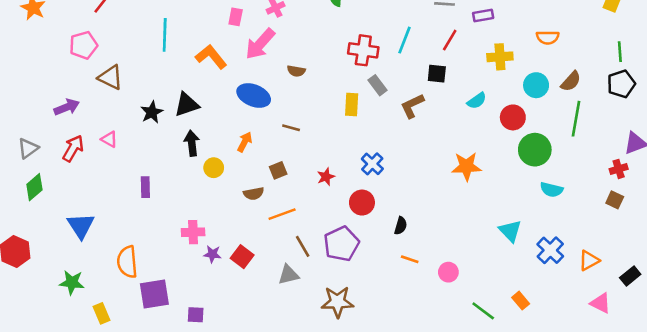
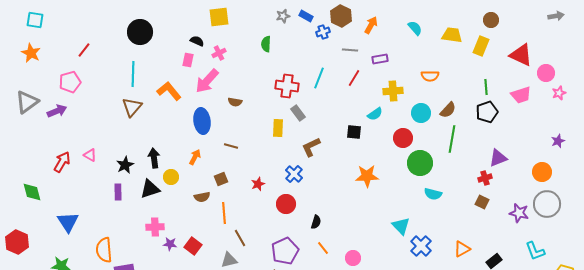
black square: (437, 74) -> (354, 132), moved
brown triangle: (111, 77) -> (132, 107), moved, turned 45
blue ellipse: (254, 95) -> (202, 121), turned 60
cyan semicircle: (477, 101) -> (375, 114), moved
black triangle: (187, 105) -> (150, 189), moved
brown L-shape: (412, 106) -> (311, 147), moved
purple arrow: (67, 107) -> (57, 111), moved
black star: (152, 112) -> (125, 165), moved
gray triangle: (28, 148) -> (27, 102), moved, size x1.4
green diamond: (34, 187) -> (32, 192), turned -65
orange line: (282, 214) -> (224, 213), turned -75
purple pentagon: (341, 244) -> (285, 251), moved
blue cross: (550, 250) -> (421, 246), moved
orange line: (410, 259) -> (323, 248), turned 32

